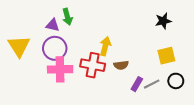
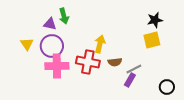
yellow triangle: (19, 46) -> (27, 44), moved, size x0.6
yellow square: (166, 56) -> (152, 40), moved
black circle: (176, 81) -> (167, 87), moved
gray line: (152, 84) -> (134, 69), moved

